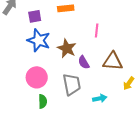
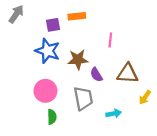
purple square: (35, 16) -> (53, 25), moved
brown star: (67, 48) -> (78, 59), turned -30

